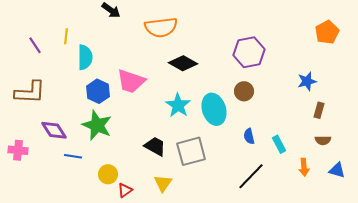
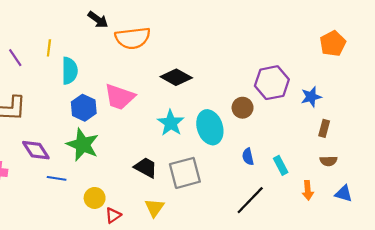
orange semicircle: (161, 27) -> (133, 38), moved
purple hexagon: (249, 52) -> (272, 83), moved

